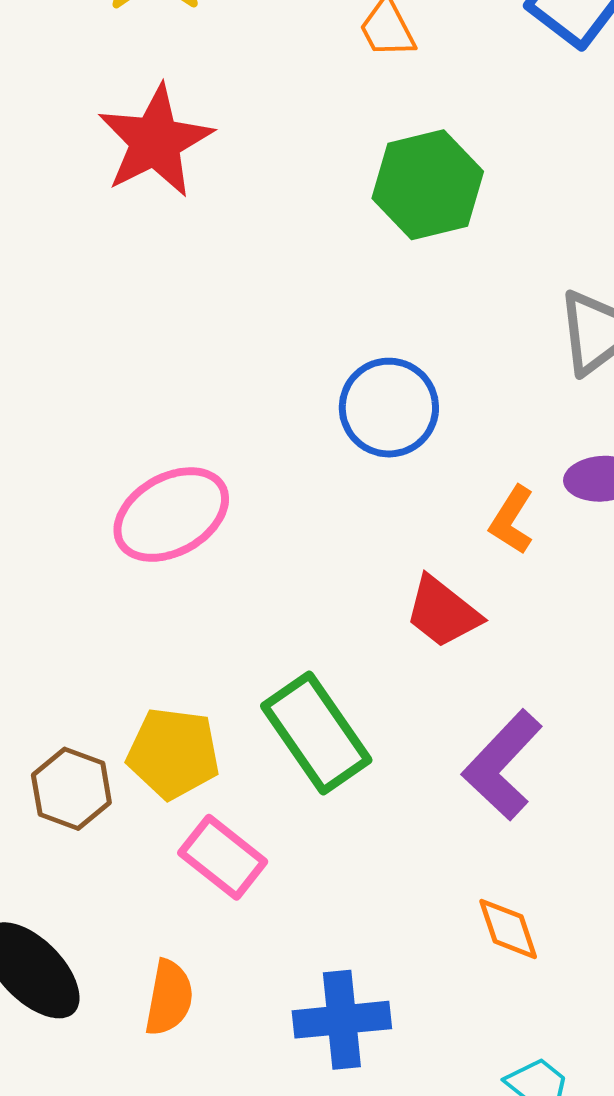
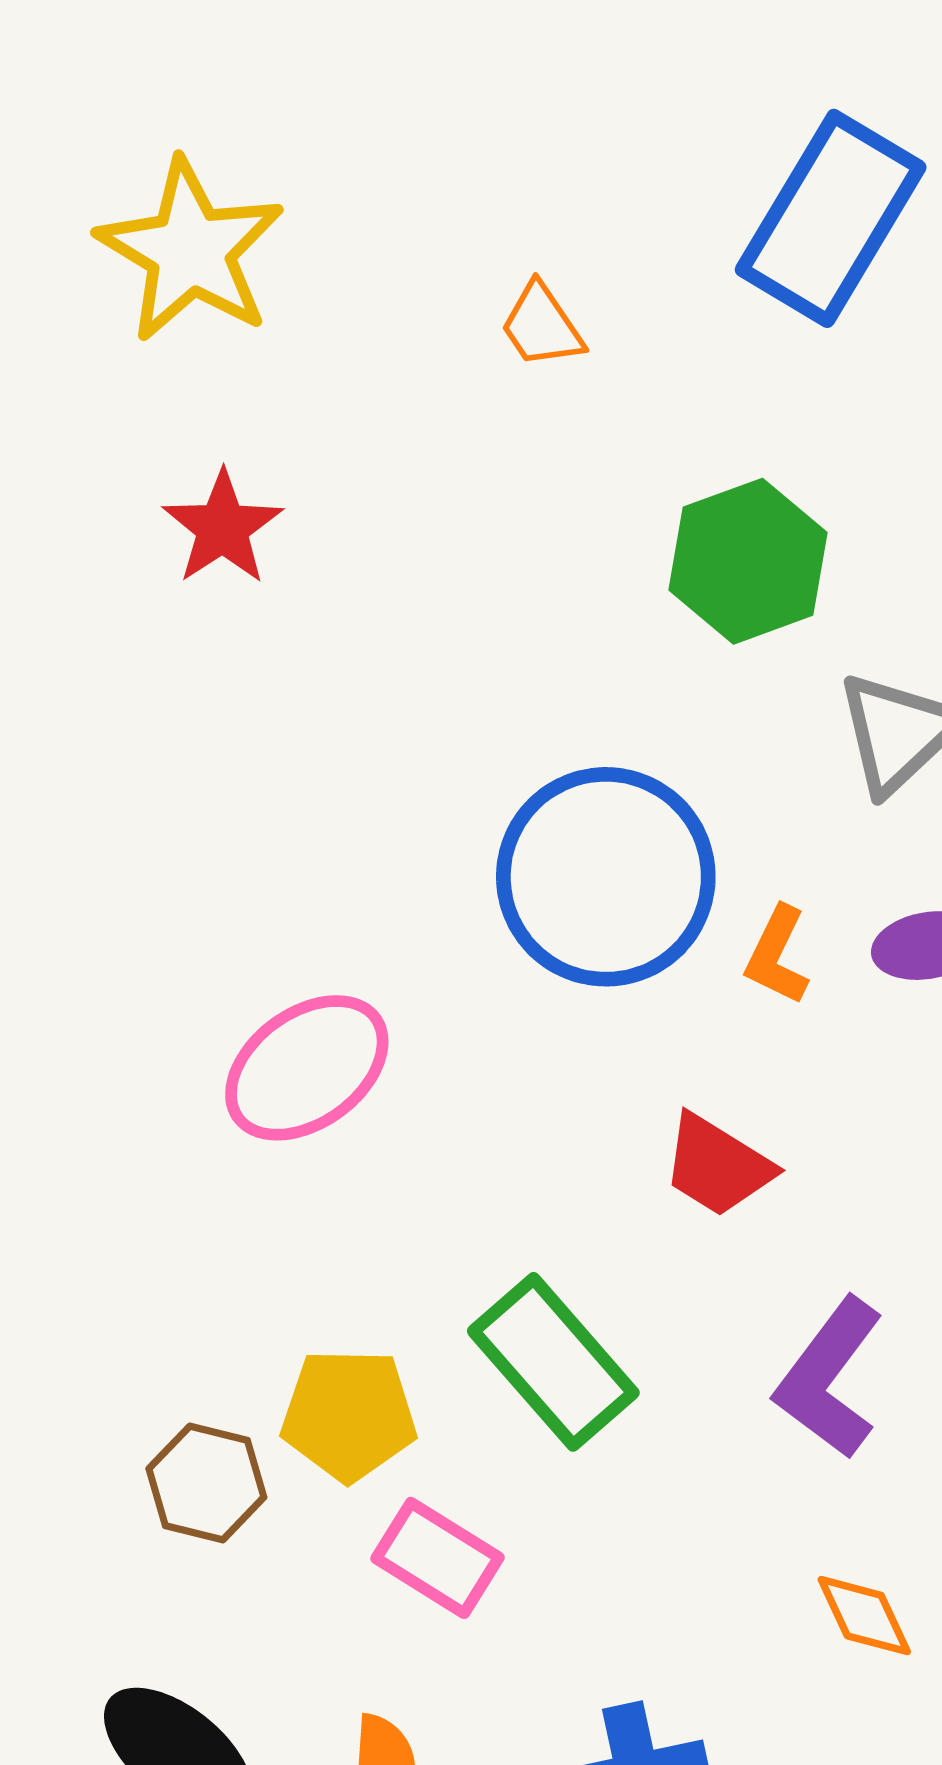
red star: (155, 141) -> (223, 528), size x0.7
green hexagon: (428, 185) -> (748, 561), moved
blue circle: (389, 408) -> (606, 877), size x1.5
orange L-shape: (512, 520) -> (777, 955), moved

